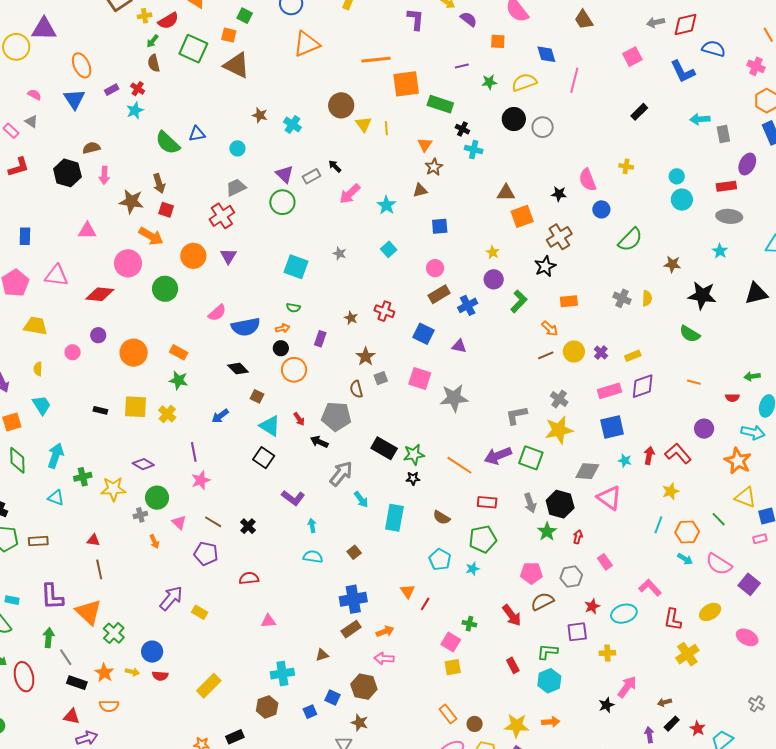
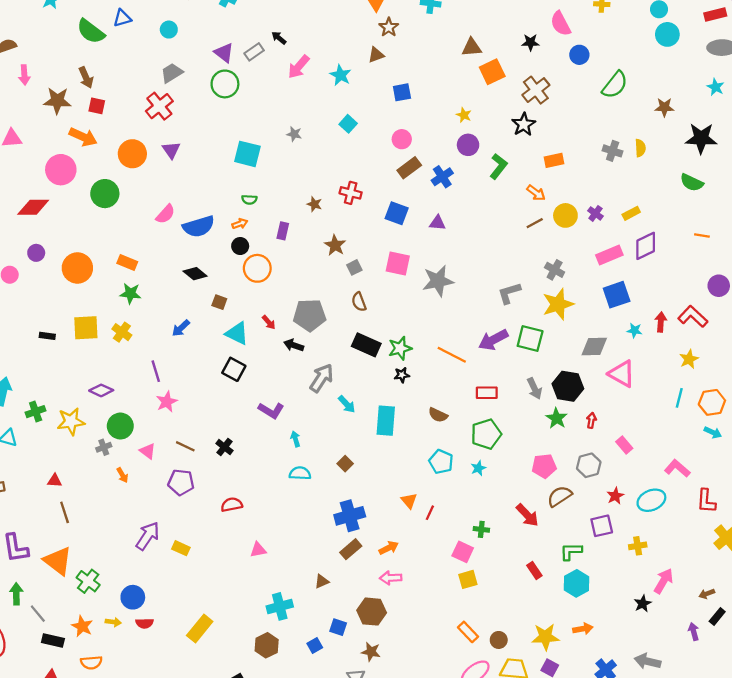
brown semicircle: (356, 389) -> (359, 302), moved

